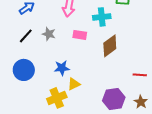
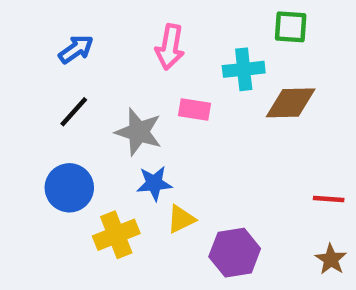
gray star: (49, 34) -> (139, 132), moved, size x1.5
brown diamond: (110, 46) -> (291, 103), moved, turned 35
yellow cross: (57, 98) -> (116, 235), moved
purple hexagon: (114, 99) -> (235, 253), moved

